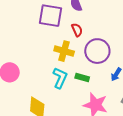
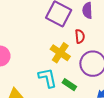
cyan L-shape: (60, 78) -> (48, 78), turned -55

